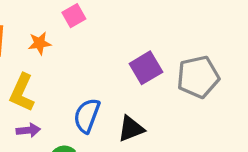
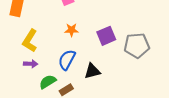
orange star: (40, 43) -> (71, 30), moved

